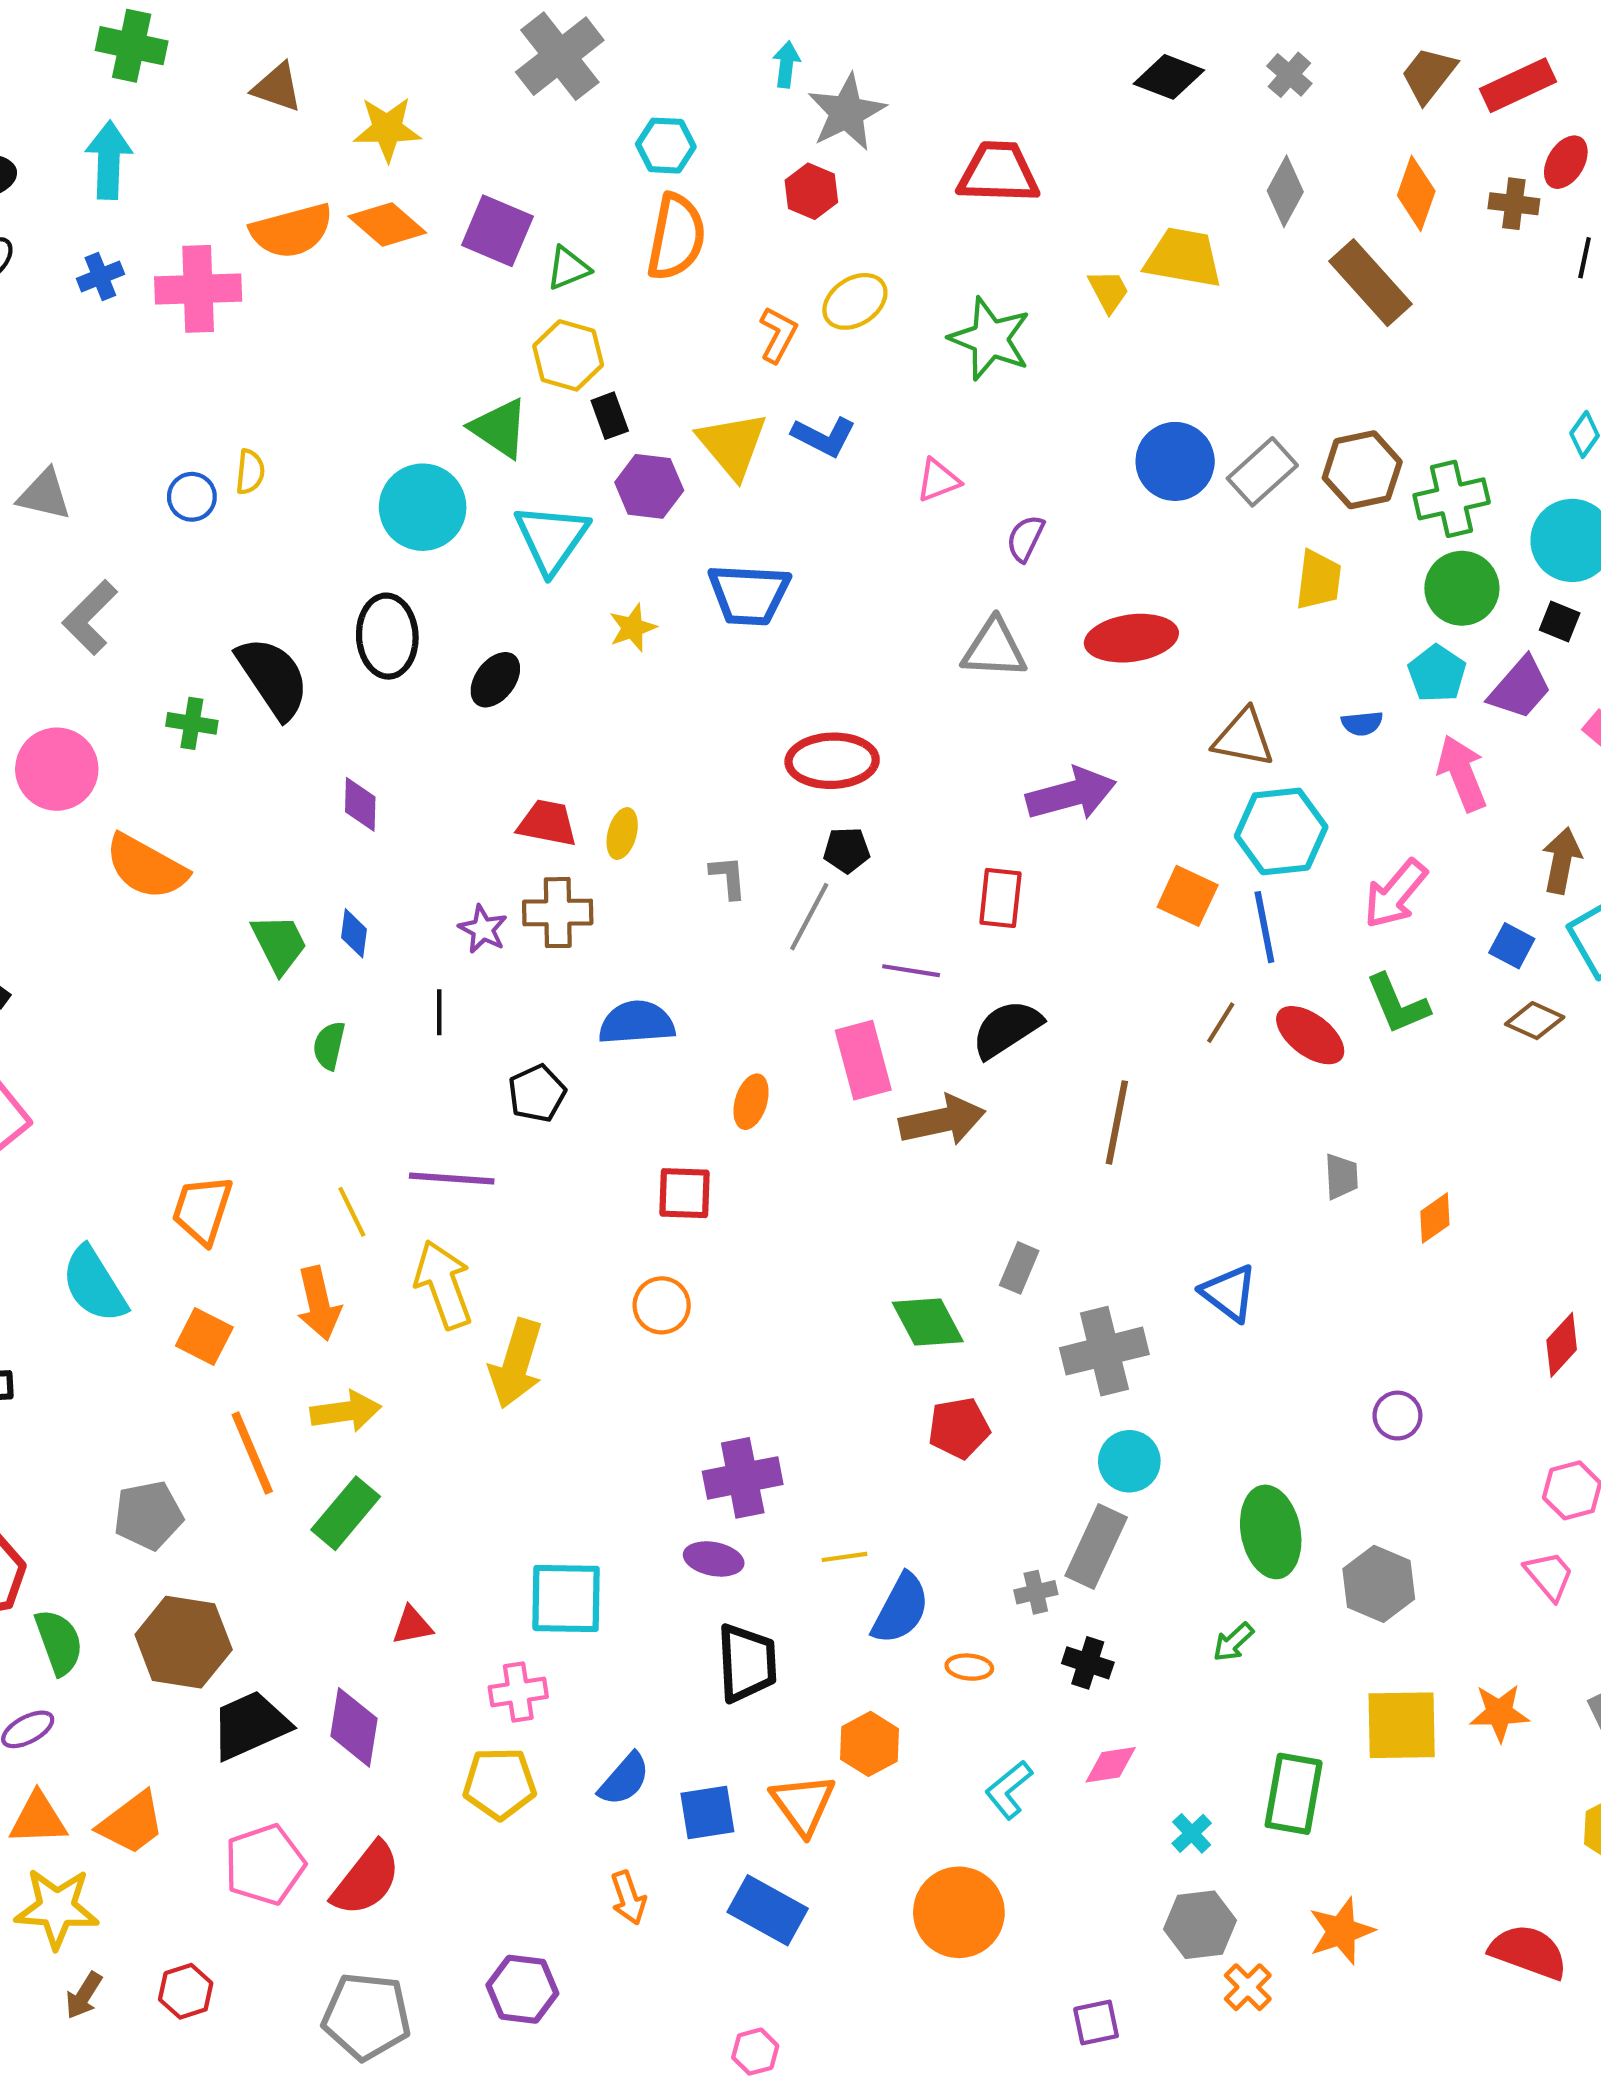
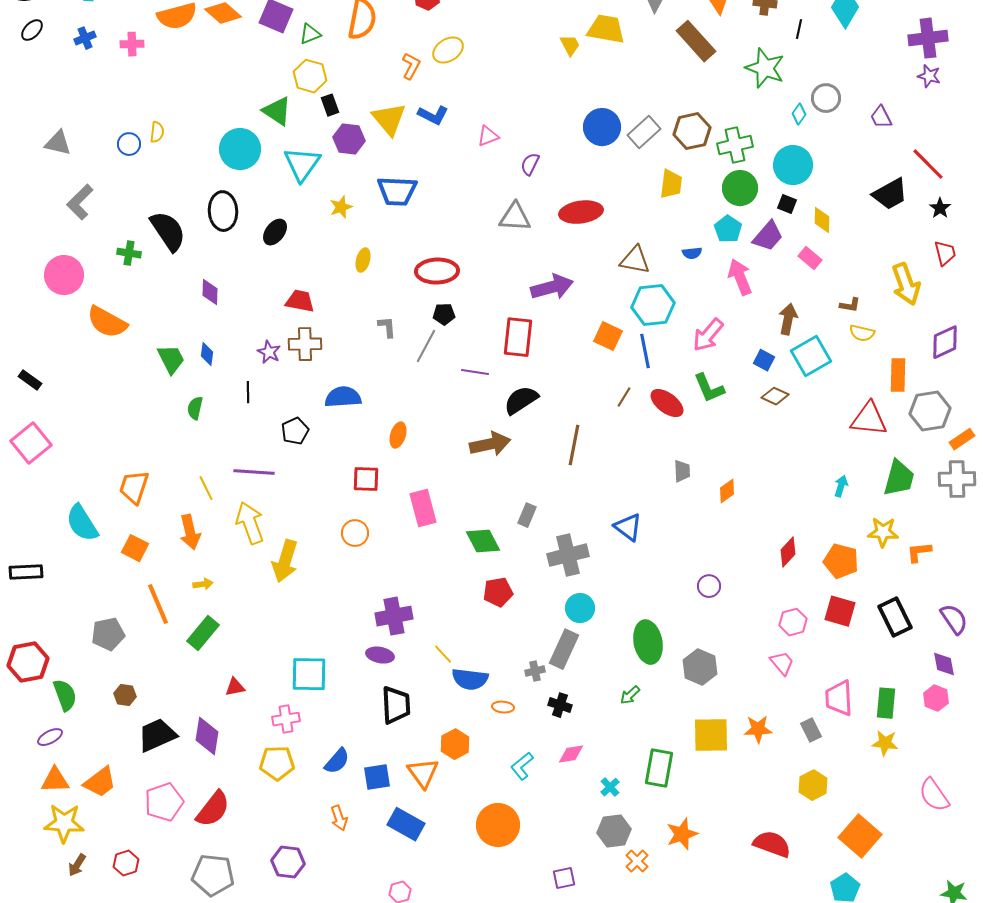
pink cross: (198, 289) -> (132, 44), size x0.6
green star: (990, 339) -> (765, 68), moved
yellow ellipse: (622, 834) -> (363, 260), moved
red rectangle: (1000, 898) -> (518, 337), size x1.4
pink rectangle: (863, 1060) -> (423, 508), moved
yellow arrow: (346, 1411) -> (203, 584), size x0.6
yellow line: (845, 1557) -> (443, 654), turned 55
blue semicircle: (901, 1609) -> (470, 679), turned 69
brown hexagon: (184, 1642) -> (125, 695), size x0.5

